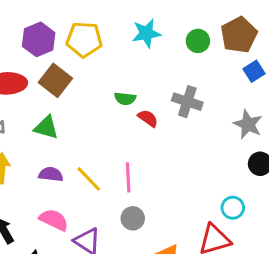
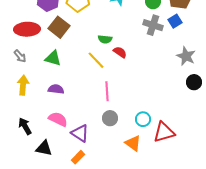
blue square: (254, 71) -> (175, 21), moved
gray cross: (187, 102) -> (153, 25), moved
yellow line: (89, 179) -> (96, 60), moved
cyan circle: (233, 208) -> (143, 119), moved

